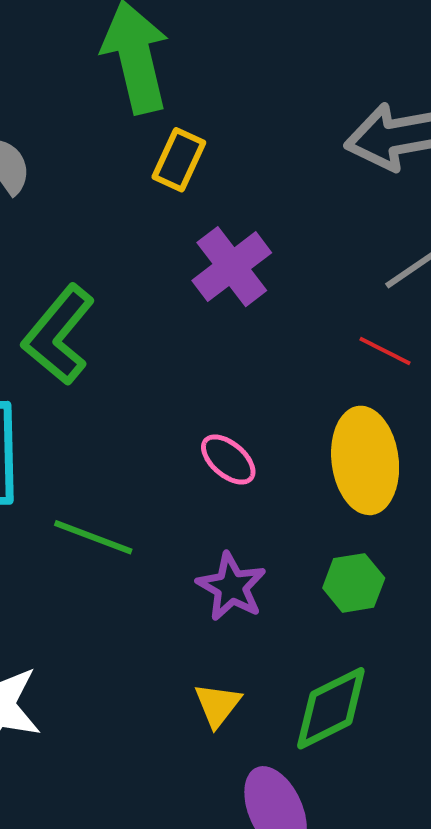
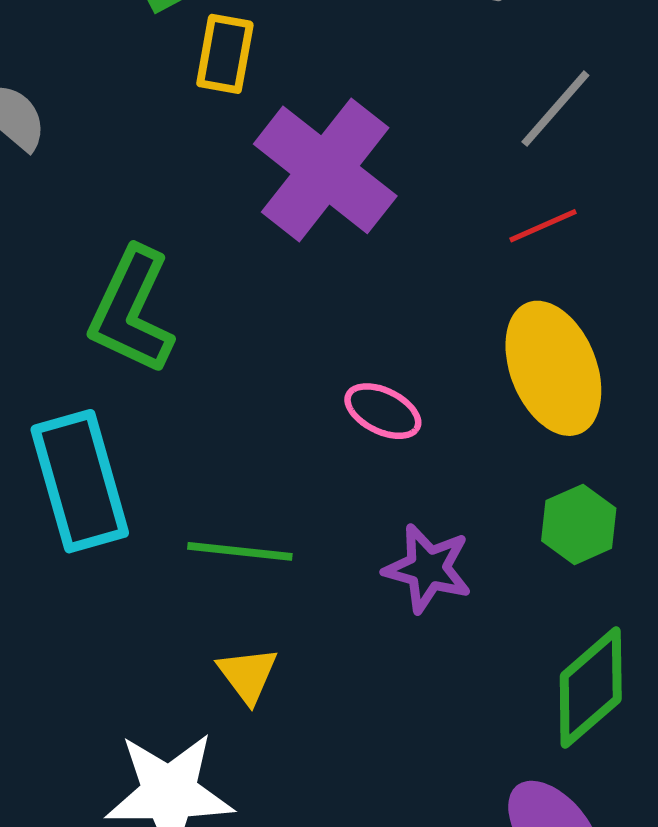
purple cross: (232, 267) -> (325, 170), size x1.4
red line: (385, 351) -> (543, 226), turned -36
yellow triangle: (218, 705) -> (248, 675), moved

